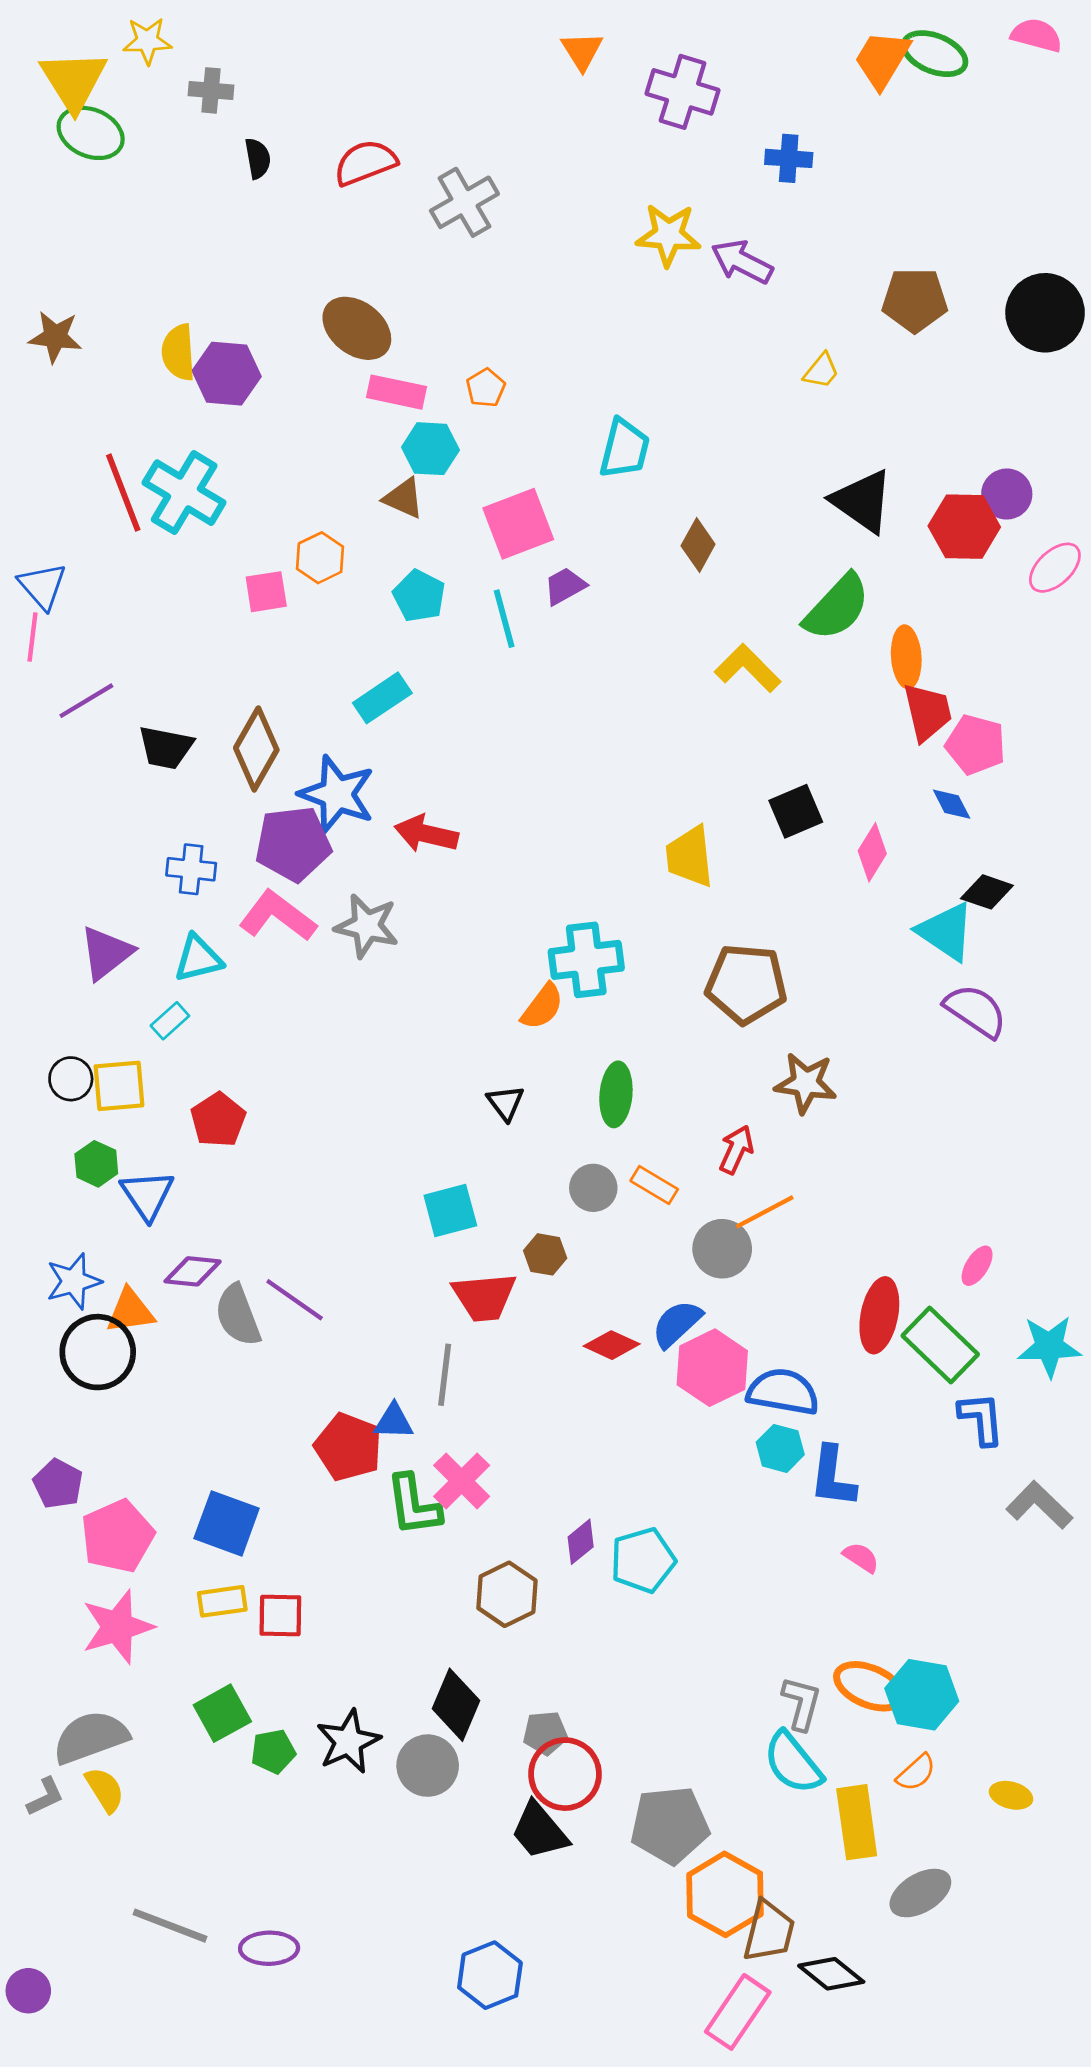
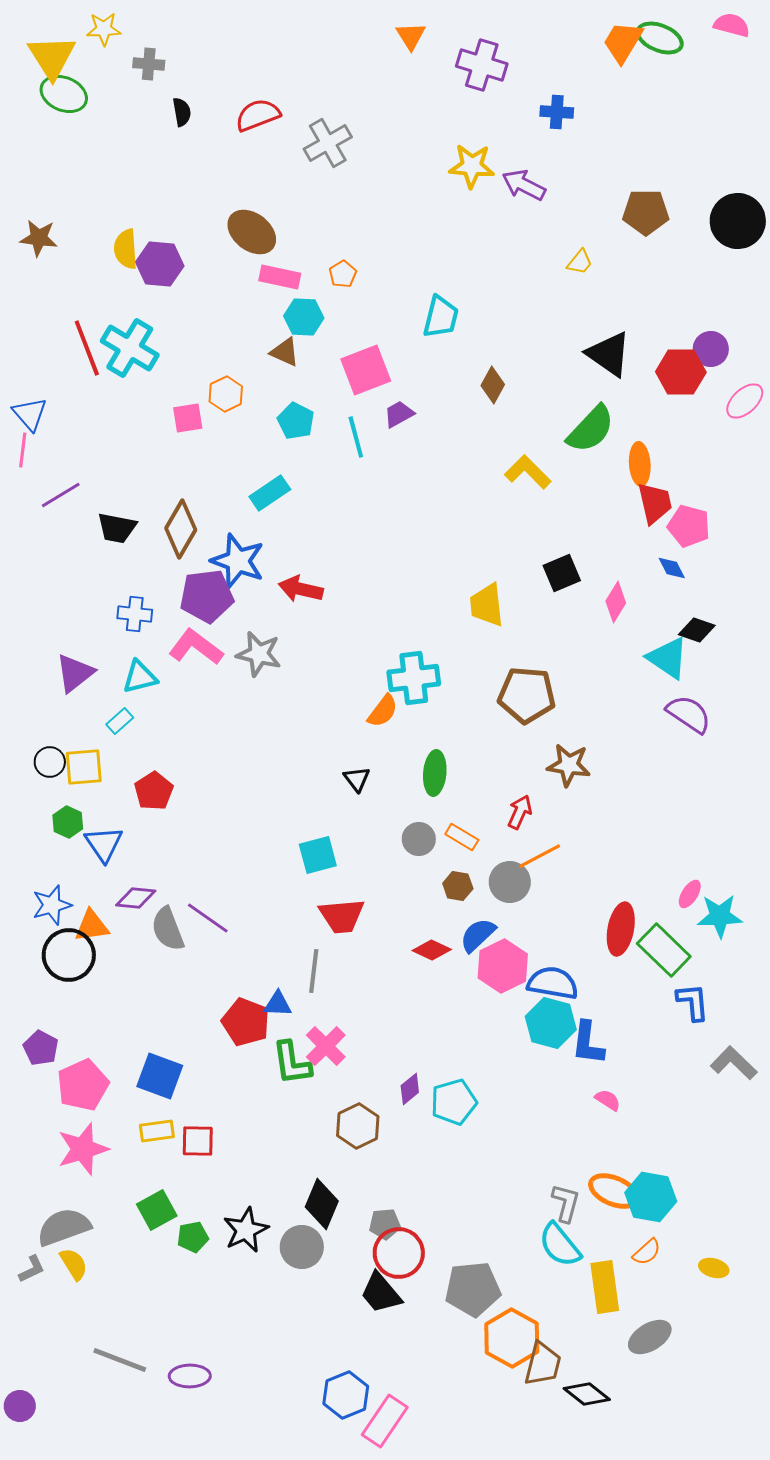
brown hexagon: (545, 1254) -> (458, 886), moved
cyan star: (1049, 1346) -> (720, 916), moved
cyan hexagon: (780, 1448) -> (551, 1023), size x1.5
pink rectangle: (738, 2012) -> (385, 1421), moved

